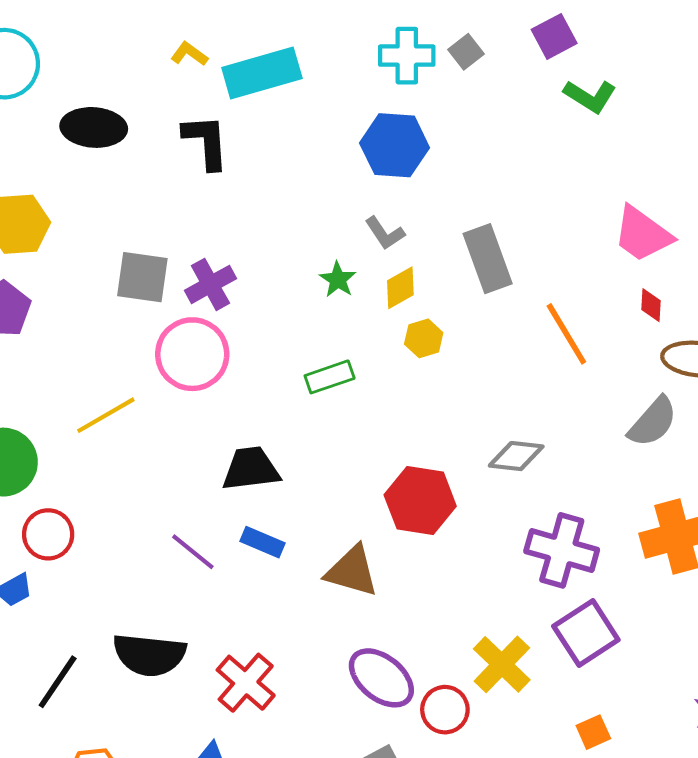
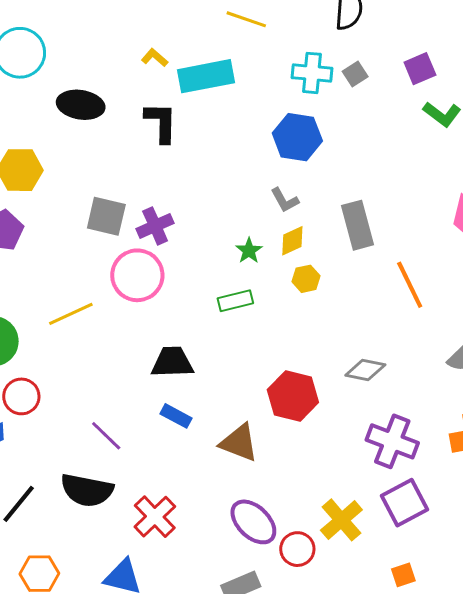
green star: (338, 280) -> (249, 251), moved
purple line: (193, 552) -> (106, 436), moved

